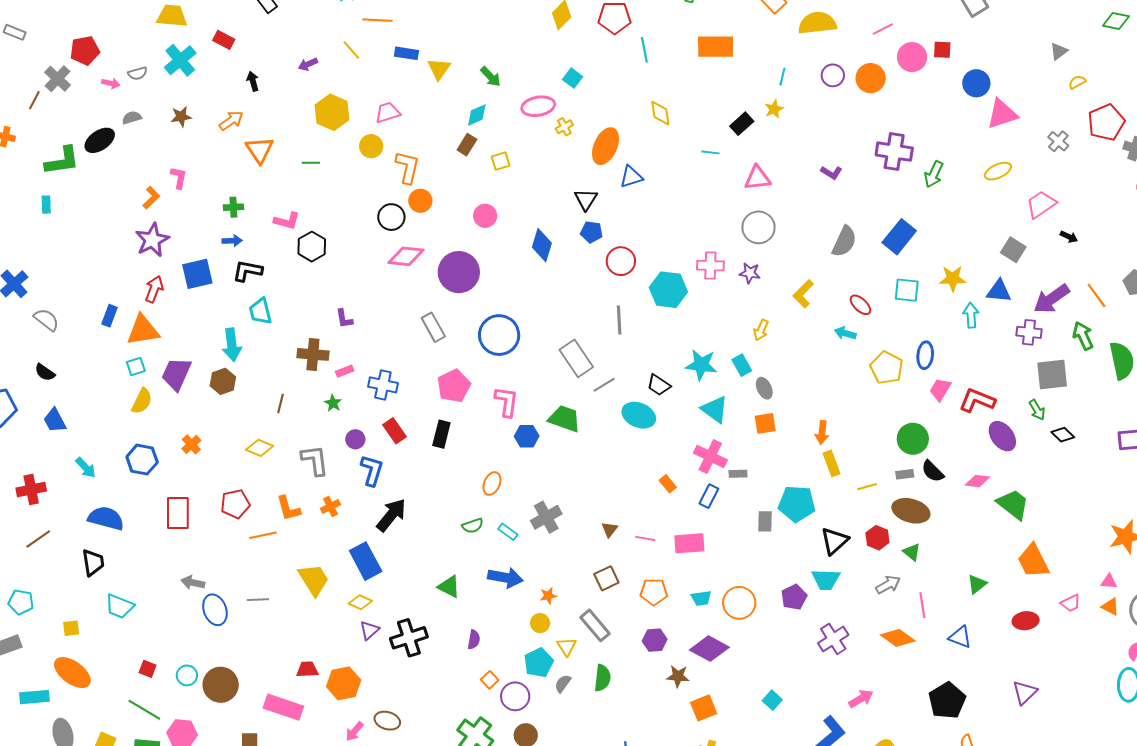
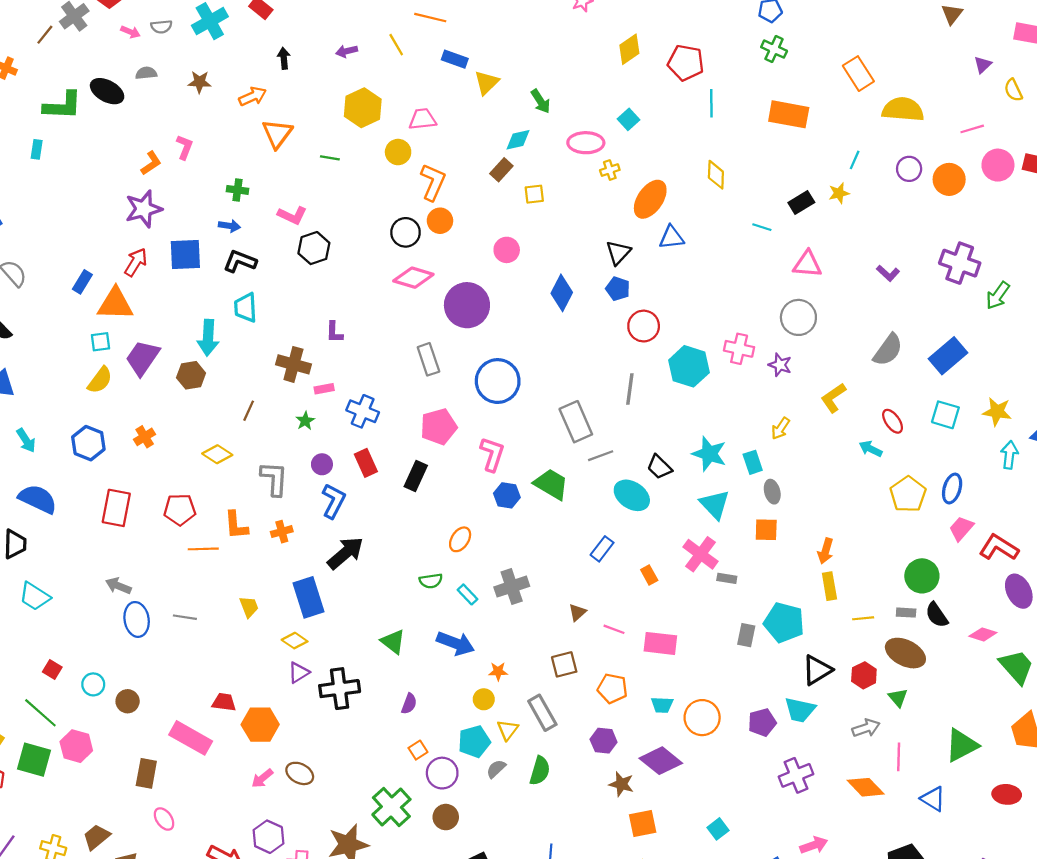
black ellipse: (100, 140) -> (107, 91), turned 52
blue rectangle: (709, 496) -> (602, 549), moved
yellow trapezoid: (314, 580) -> (249, 607), size x0.6
green triangle: (977, 584) -> (962, 745), size x1.6
brown circle: (221, 685) -> (128, 701), size x0.6

